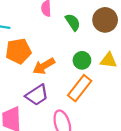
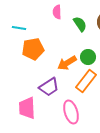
orange arrow: (44, 66) -> (67, 63), moved

